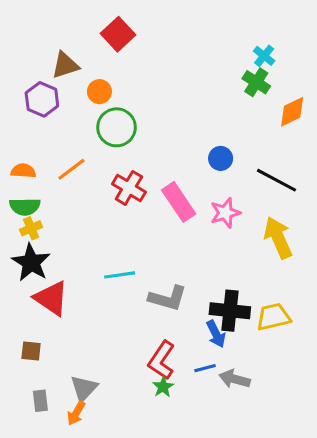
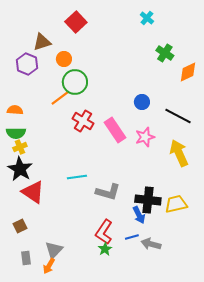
cyan cross: (264, 56) -> (147, 18), moved
orange line: (71, 169) -> (60, 98), moved
brown square: (31, 351) -> (20, 226), turned -32

